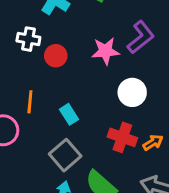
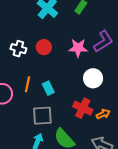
white cross: (28, 39) -> (18, 49), moved
orange line: (30, 102) -> (28, 84), moved
gray square: (65, 155) -> (42, 116), turned 30

